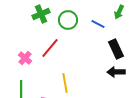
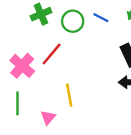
blue line: (98, 24) -> (101, 18), moved
pink cross: (25, 58) -> (22, 66), size x1.5

